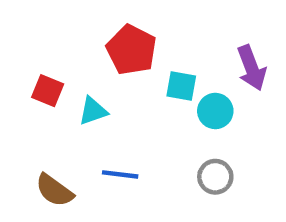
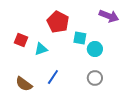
purple arrow: (252, 68) -> (109, 16), moved, turned -48
blue line: (120, 174) -> (53, 77), turned -63

